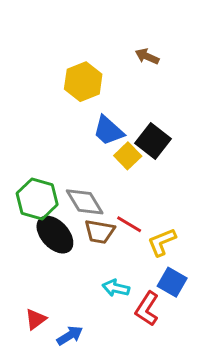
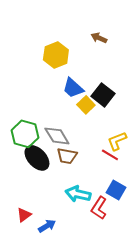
red line: (129, 224) -> (110, 155), moved
yellow L-shape: (162, 242) -> (117, 141), moved
cyan arrow: (116, 288) -> (78, 194), size x1.4

